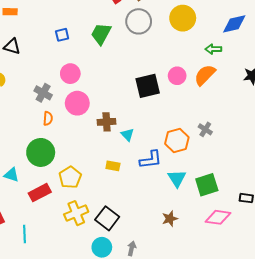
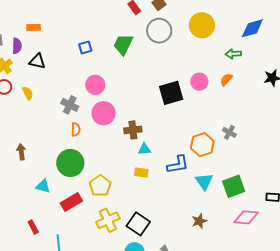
orange semicircle: (205, 75) -> (226, 79), size x0.6
cyan triangle: (127, 135) -> (144, 149), moved, turned -48

